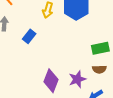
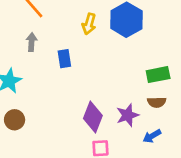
blue rectangle: (29, 36) -> (64, 59), turned -48

